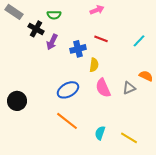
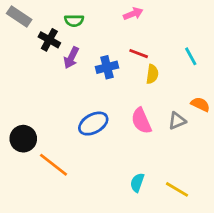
cyan line: (139, 41) -> (191, 56), turned -72
yellow semicircle: (94, 65) -> (152, 74), moved
orange line: (67, 121) -> (53, 165), moved

